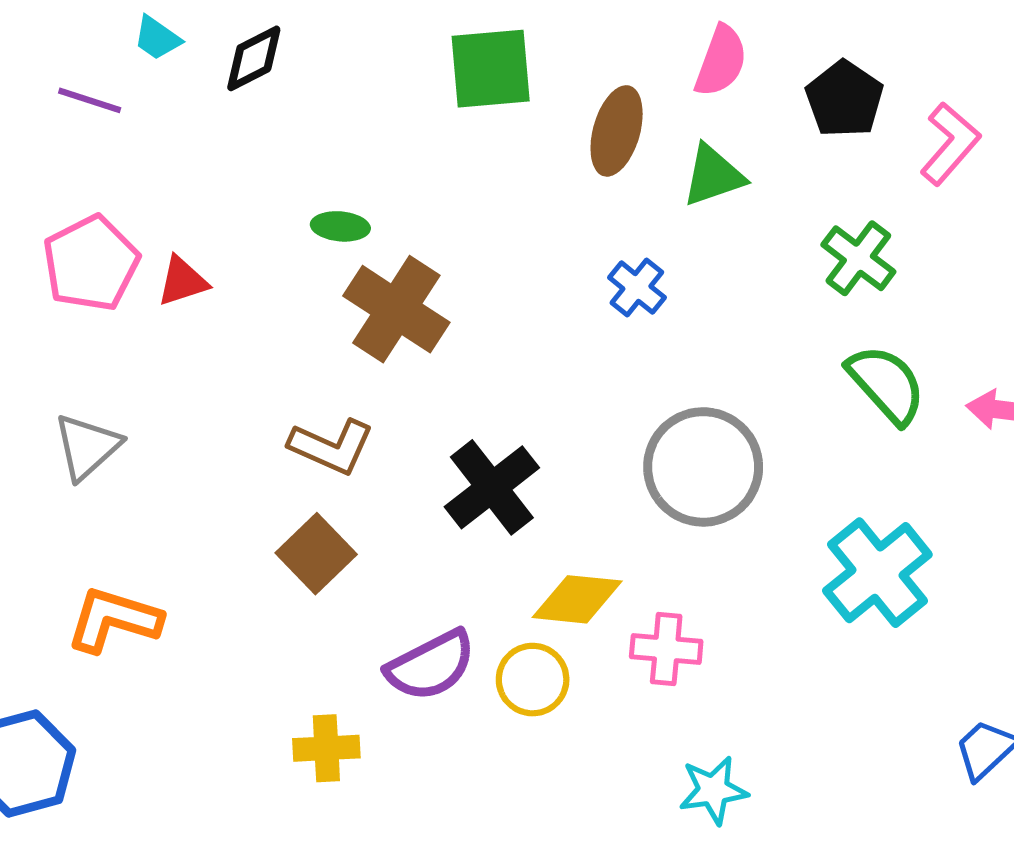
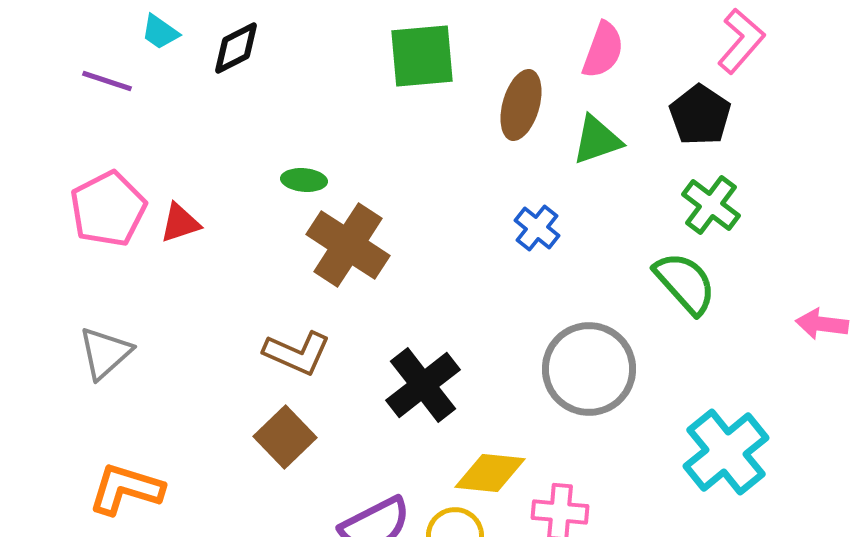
black pentagon: (844, 99) -> (700, 115), moved
pink L-shape: (950, 144) -> (741, 41), moved
green semicircle: (886, 384) -> (685, 283), moved

